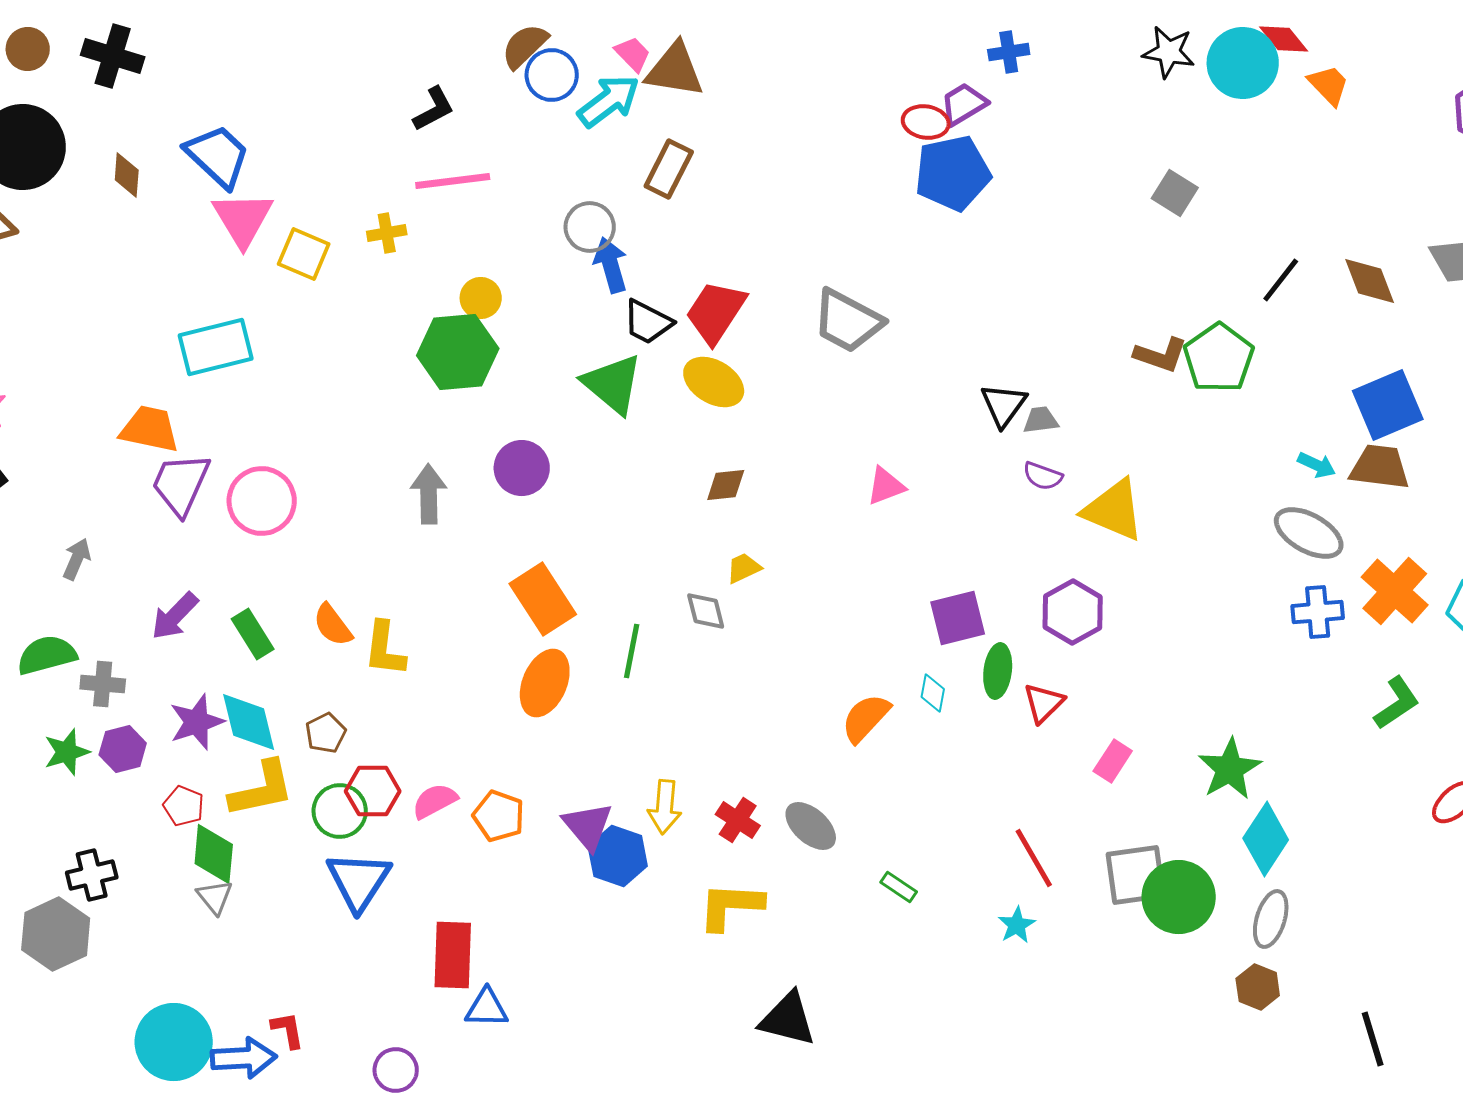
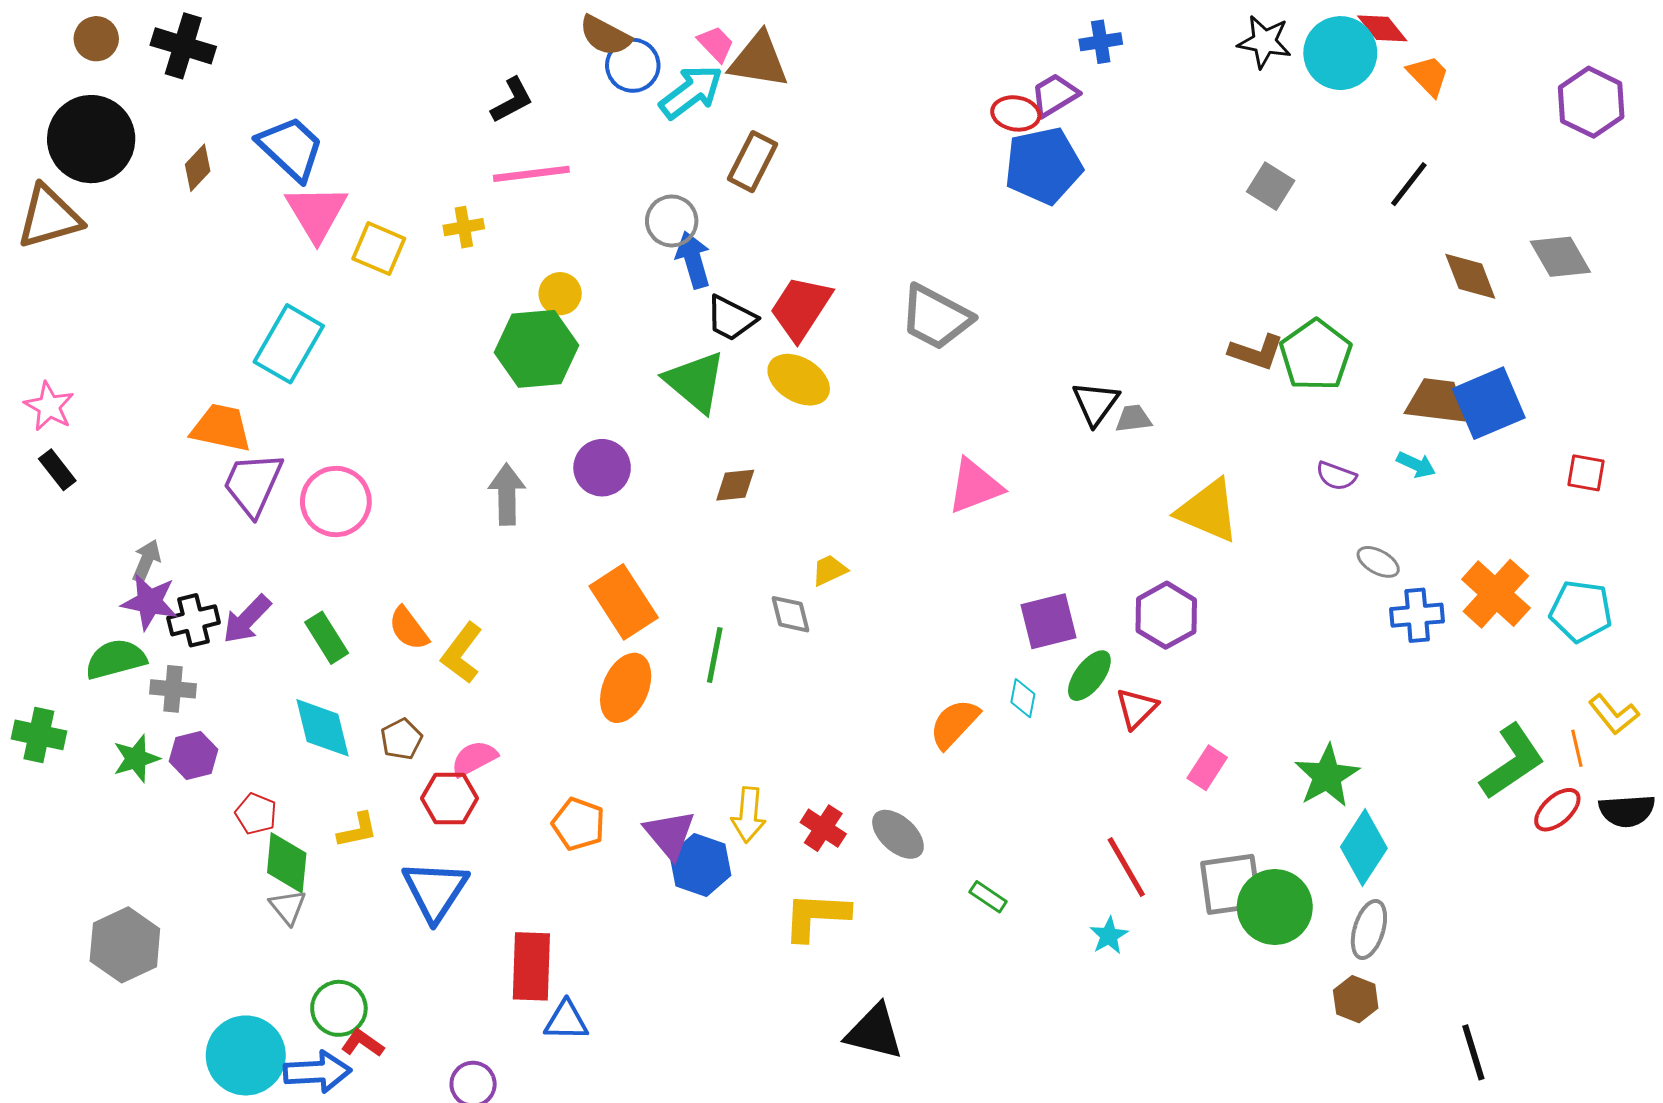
brown semicircle: (525, 46) -> (605, 36), turned -108
brown diamond: (127, 175) -> (198, 168), turned 39
black line: (1281, 280) -> (1409, 184), moved
cyan rectangle: (216, 347) -> (289, 344), turned -46
brown trapezoid: (1380, 467) -> (1437, 401), moved
purple semicircle: (1043, 476) -> (1336, 476), moved
brown diamond: (726, 485) -> (735, 485), moved
pink triangle: (886, 486) -> (975, 486), size x1.4
gray ellipse: (1309, 533) -> (1378, 562), moved, size x0.6
yellow L-shape: (385, 649) -> (462, 653), turned 30
green ellipse: (998, 671) -> (1089, 676), turned 30
green L-shape: (1397, 703) -> (1512, 762), moved, size x1.4
purple star: (197, 722) -> (149, 602), moved, turned 30
yellow L-shape: (262, 789) -> (357, 830), moved, size x0.6
pink semicircle: (435, 801) -> (474, 759), moved
green circle: (340, 811) -> (339, 1008), moved
black cross: (92, 875) -> (194, 620), moved
red L-shape: (288, 1030) -> (362, 1043), turned -45

